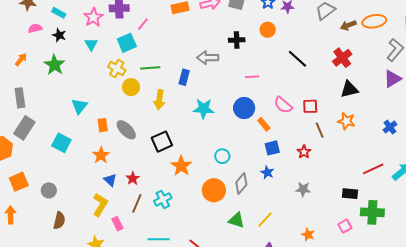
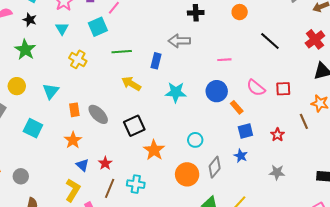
black cross: (237, 40) -> (196, 13), moved
yellow cross: (117, 69) -> (78, 59), moved
yellow circle: (131, 87) -> (17, 86), moved
yellow arrow: (159, 100) -> (131, 84), turned 114
brown line: (320, 130) -> (304, 121), moved
cyan cross: (163, 199) -> (136, 184), turned 36

